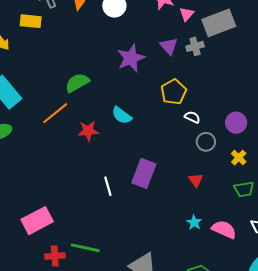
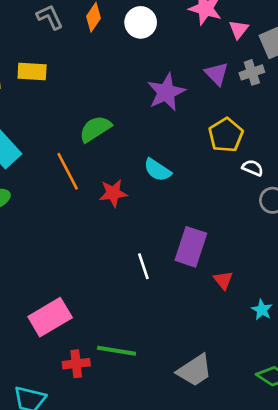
yellow rectangle: (31, 21) -> (32, 72), moved
orange line: (55, 113) -> (68, 171), turned -76
red triangle: (196, 180) -> (223, 280), moved

